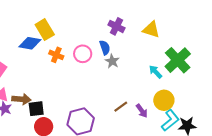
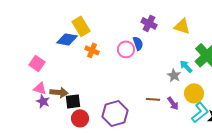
pink circle: (83, 54) -> (126, 49), moved
gray star: (112, 61) -> (174, 75), moved
brown line: (121, 107) -> (153, 99), turned 40

